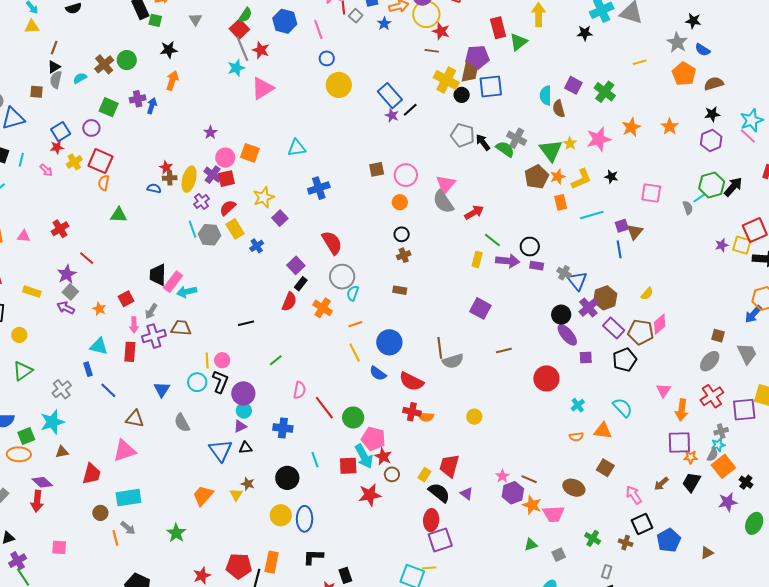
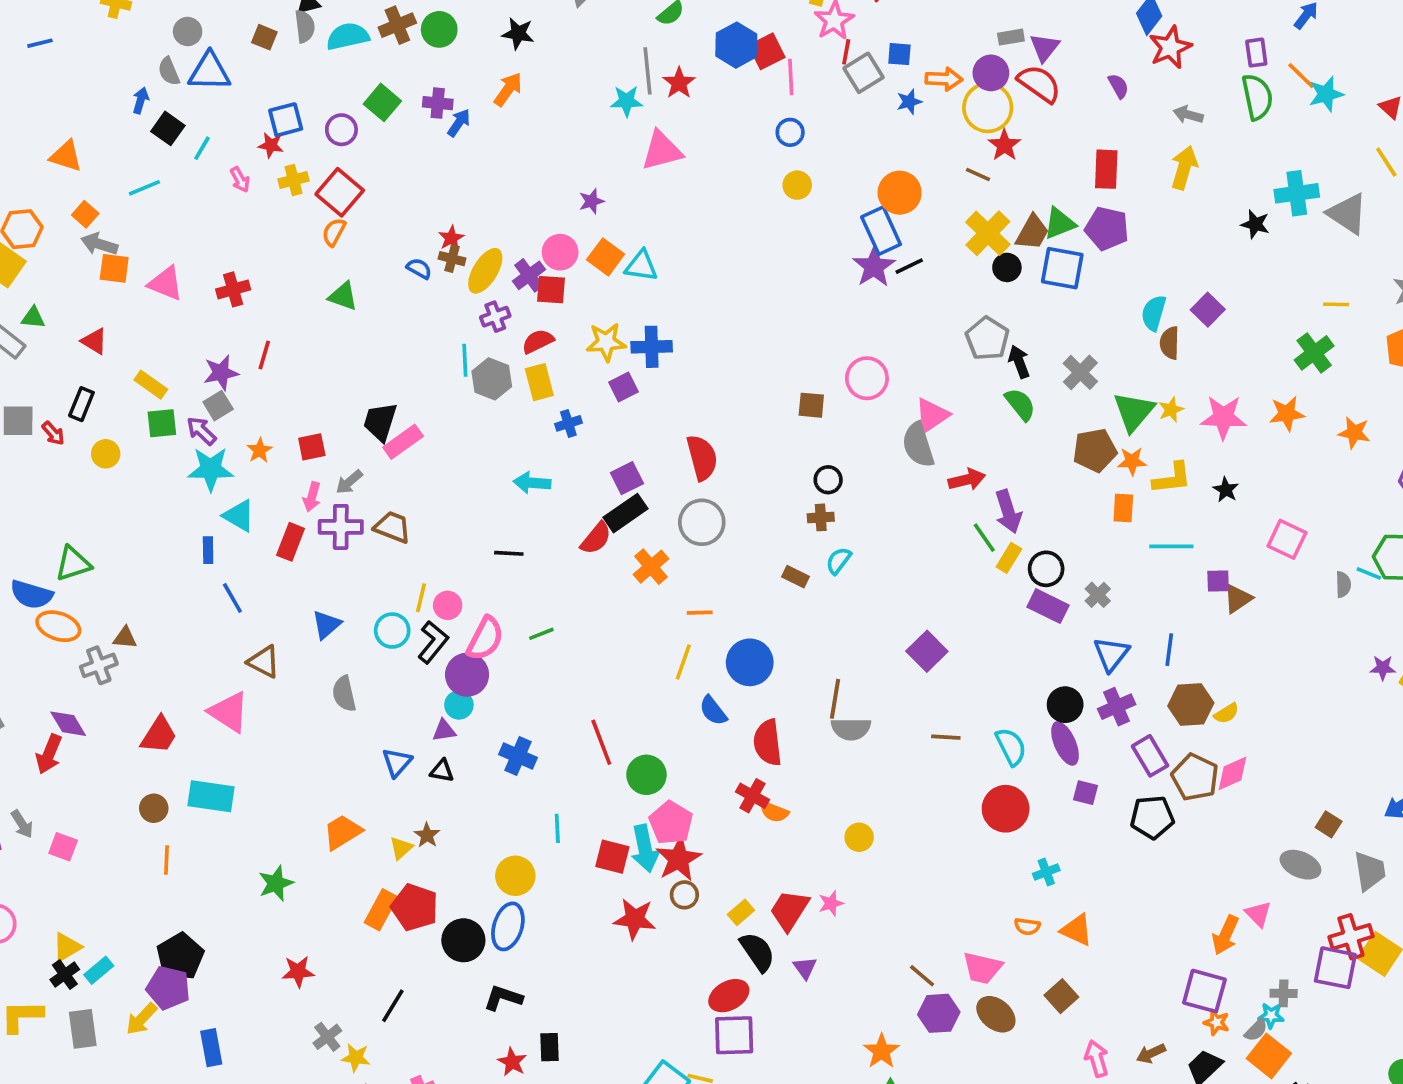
gray square: (356, 16) -> (863, 73), size x1.5
red square: (239, 29) -> (767, 51), moved
green triangle: (518, 42) -> (1060, 223), moved
purple pentagon: (477, 57) -> (1107, 228), moved
cyan semicircle: (80, 78) -> (348, 36), size x1.6
gray semicircle: (56, 80) -> (305, 26), turned 144
yellow circle: (339, 85) -> (797, 185), size x0.6
green cross: (605, 92) -> (1314, 353), moved
purple star: (392, 115) -> (874, 267), size x1.6
orange star: (670, 127) -> (1354, 433), turned 30
purple star: (210, 132) -> (592, 201), moved
cyan triangle: (297, 148) -> (641, 266), moved
green semicircle: (505, 149) -> (1020, 404), moved
brown square: (377, 169) -> (811, 405), moved
blue cross: (319, 188) -> (652, 347), moved
cyan line: (699, 198) -> (1369, 573), turned 40
orange circle: (400, 202) -> (900, 193), moved, size x1.5
pink triangle: (24, 236) -> (166, 283), size x1.5
blue line: (619, 249) -> (1169, 650), moved
red line: (87, 258) -> (264, 355), turned 49
yellow rectangle: (477, 259) -> (1009, 558), moved
purple arrow: (508, 261) -> (1008, 512), moved, turned 50
purple rectangle: (537, 266) -> (1048, 606), size x1.5
gray cross: (564, 273) -> (1098, 595), moved
black rectangle: (301, 284) -> (626, 513), size x1.6
cyan arrow: (187, 292) -> (532, 483), moved
cyan semicircle: (353, 293) -> (838, 561), moved
brown hexagon: (605, 298) -> (1191, 705), moved
yellow line: (355, 353) -> (683, 662), turned 30
gray ellipse: (710, 361) -> (1300, 865), turned 55
green triangle: (23, 371) -> (73, 564), moved
red semicircle: (411, 381) -> (768, 743), turned 40
gray cross: (62, 389) -> (99, 665), moved
pink semicircle: (299, 390) -> (485, 639), moved, size x1.4
pink triangle: (663, 390) -> (1258, 914), moved, turned -35
red cross: (712, 396) -> (1351, 937), moved
cyan semicircle: (623, 408) -> (1011, 747), moved
cyan star: (52, 422) -> (211, 469), moved
green square: (26, 436) -> (162, 423), moved
blue triangle: (221, 450) -> (397, 762), size x0.7
pink triangle: (124, 451) -> (229, 712), turned 35
brown triangle: (62, 452) -> (125, 638), moved
orange ellipse: (19, 454) -> (58, 626), moved
red star: (383, 456) -> (679, 859), size x1.4
orange square: (723, 466) -> (1269, 1056), turned -30
pink star: (502, 476) -> (831, 903), moved
black circle: (287, 478) -> (463, 940), moved
purple hexagon: (513, 493) -> (939, 1013), moved
orange star: (532, 505) -> (881, 1051), moved
pink trapezoid: (554, 514) -> (982, 968), moved
yellow circle: (281, 515) -> (515, 876), moved
red ellipse: (431, 520) -> (729, 996), turned 40
gray arrow: (128, 528) -> (22, 824), moved
orange rectangle: (272, 562) -> (381, 910), moved
red pentagon: (239, 566) -> (415, 907), moved

